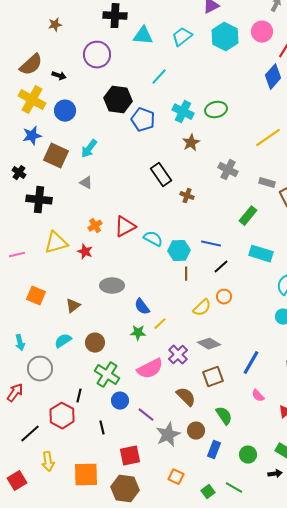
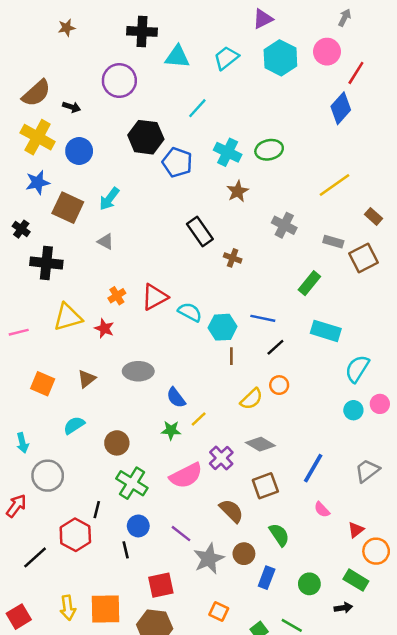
brown star: (55, 25) -> (67, 28), moved
brown triangle: (73, 306) -> (87, 379), moved
cyan semicircle: (63, 341) -> (74, 425), moved
blue circle: (120, 401) -> (138, 526), moved
yellow arrow: (48, 462) -> (68, 608), moved

